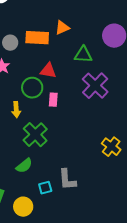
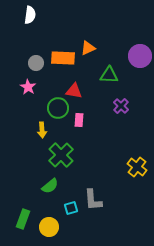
purple cross: (95, 86) -> (121, 106), size x0.6

